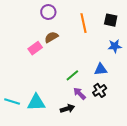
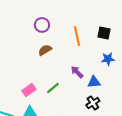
pink rectangle: (35, 48) -> (29, 90), moved
green line: (72, 75) -> (53, 88), moved
purple arrow: (79, 93) -> (77, 72), moved

